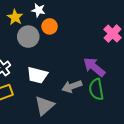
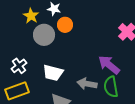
gray arrow: (72, 86) -> (87, 84), turned 30

